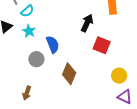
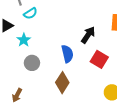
cyan star: (29, 31) -> (24, 40), moved
blue semicircle: (53, 44) -> (67, 54), moved

